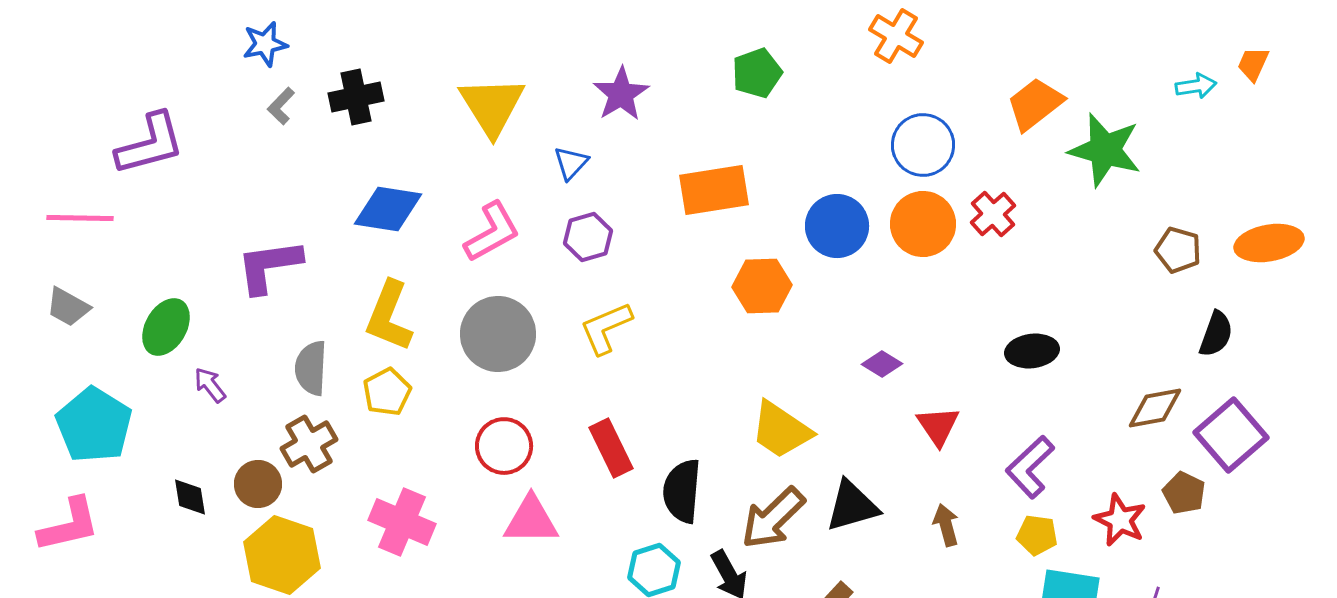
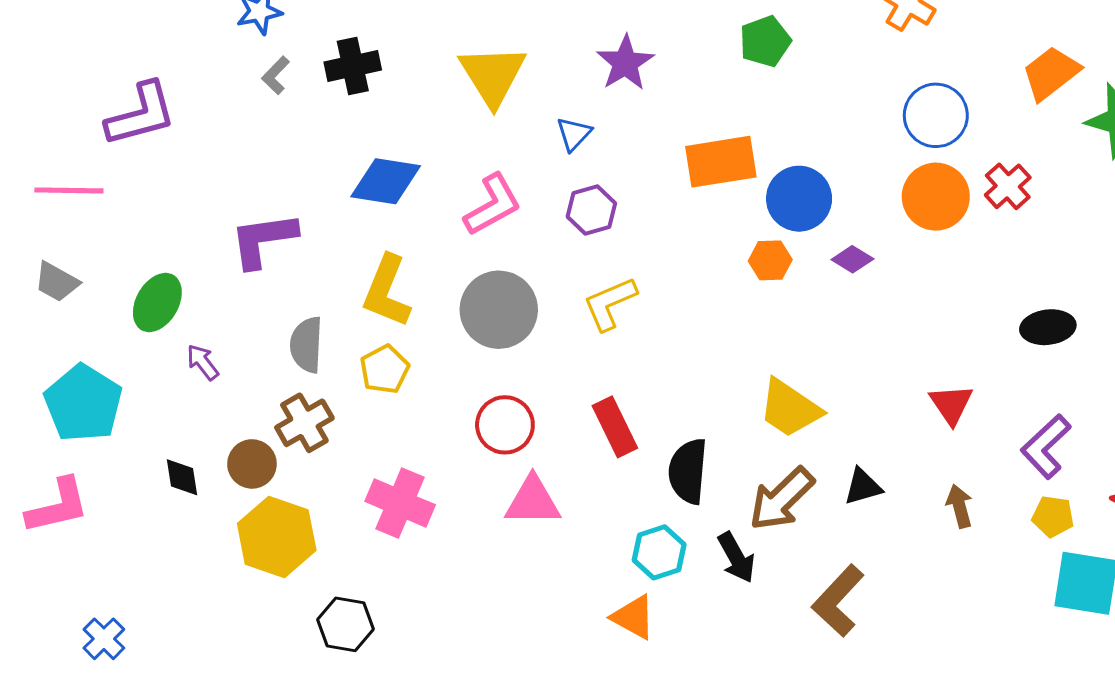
blue circle: (837, 226) -> (799, 199), moved
orange hexagon: (762, 286) -> (770, 260), size x0.7
purple diamond: (882, 364) -> (852, 259), moved
black triangle: (852, 506) -> (863, 487), size x0.7

